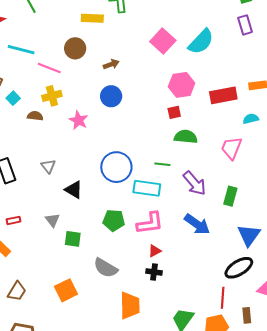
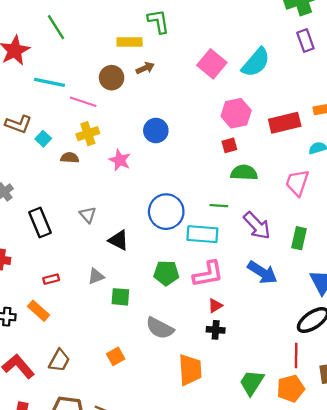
brown arrow: (111, 64) -> (145, 68), moved
gray triangle: (53, 220) -> (96, 276), turned 49
orange square: (66, 290) -> (116, 356), size x0.7

